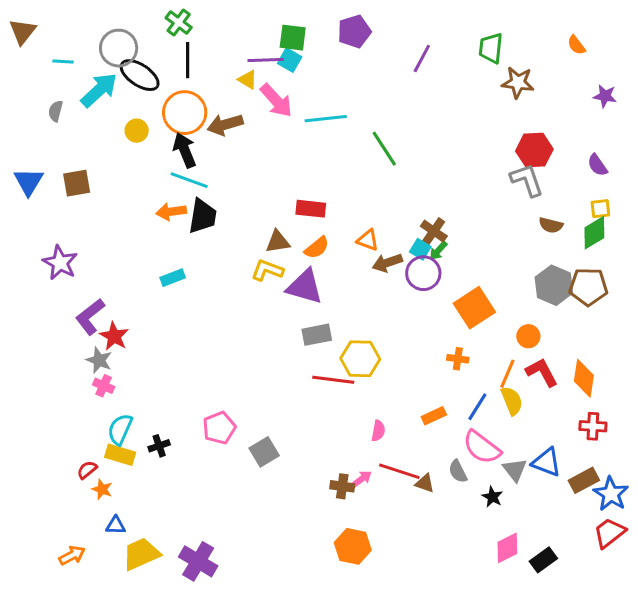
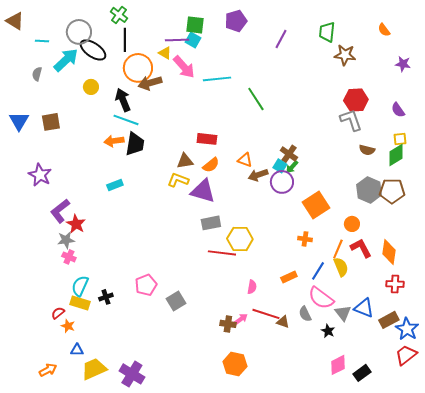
brown triangle: (23, 32) -> (15, 21), turned -36
orange circle: (185, 113) -> (138, 68), moved
gray star: (99, 360) -> (66, 240), turned -30

